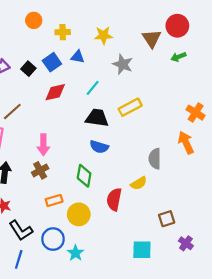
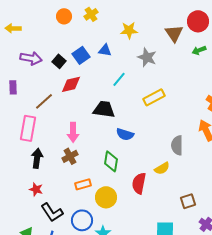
yellow cross: (63, 32) -> (91, 14), moved, turned -32
red diamond: (55, 92) -> (71, 84), moved
black trapezoid: (97, 118) -> (104, 109), moved

